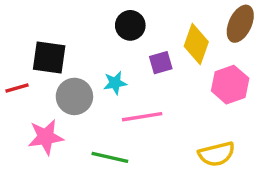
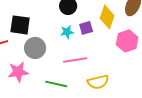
cyan star: (115, 83) -> (67, 32), moved
yellow semicircle: (217, 154) -> (98, 82), moved

